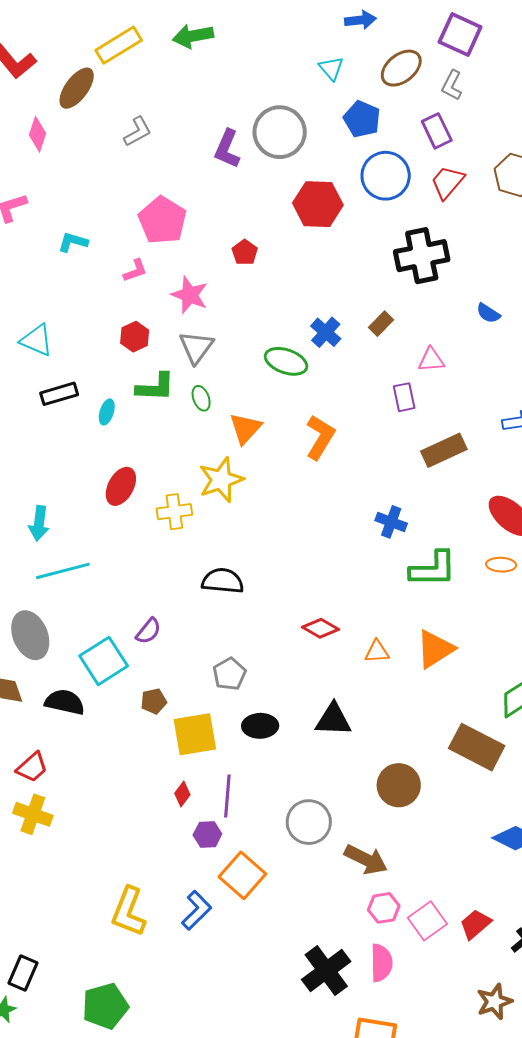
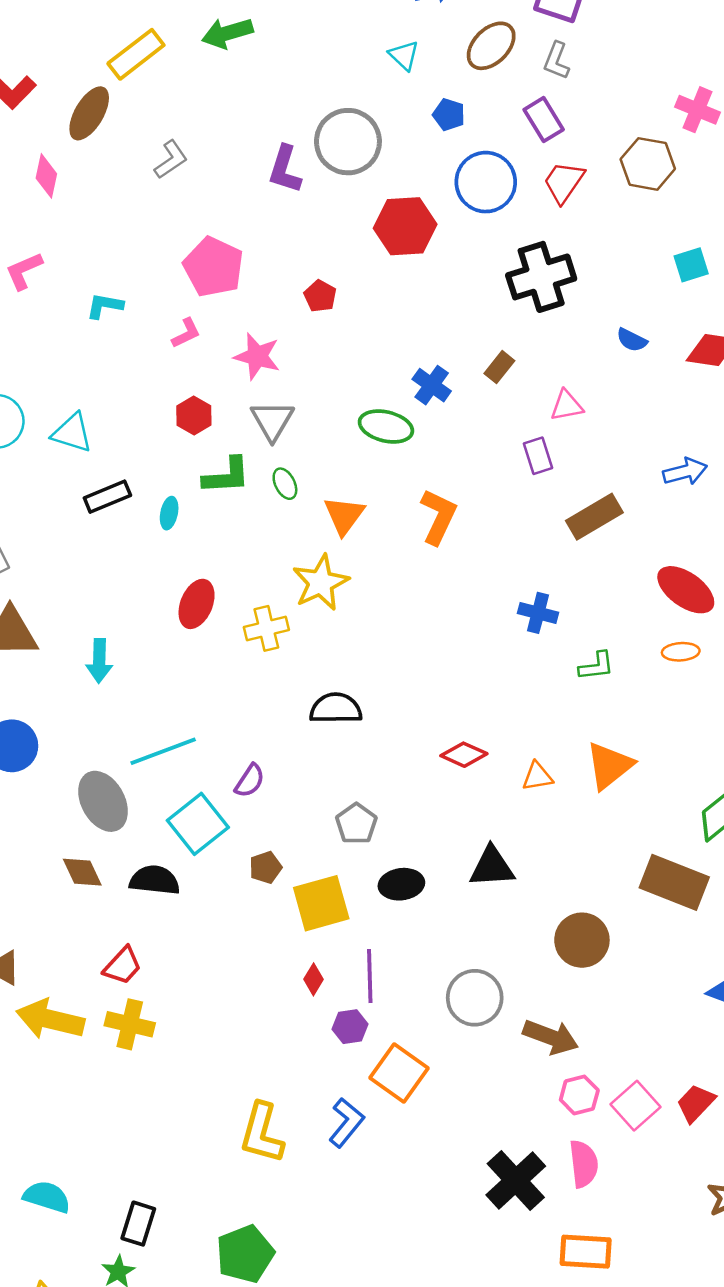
blue pentagon: (362, 119) -> (449, 115), size x0.7
green L-shape: (433, 569) -> (596, 666), size x0.6
cyan line: (63, 571) -> (163, 751), moved

